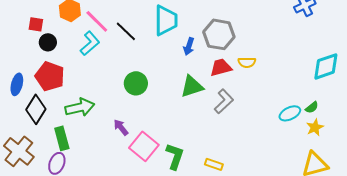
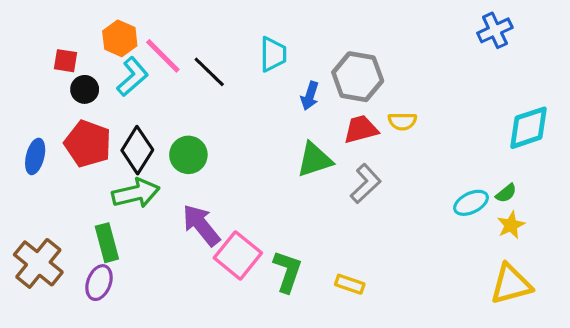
cyan trapezoid: (166, 20) -> (273, 54), size x0.7
cyan L-shape: (90, 43) -> (133, 77), moved
green circle: (136, 83) -> (188, 155), moved
black diamond: (36, 109) -> (137, 150), moved
purple arrow: (121, 127) -> (201, 225), size x1.6

